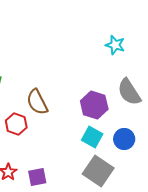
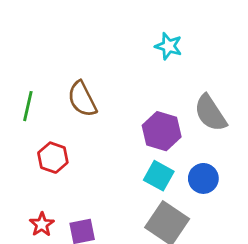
cyan star: (115, 45) -> (169, 46), moved
brown semicircle: (37, 102) -> (82, 99), moved

